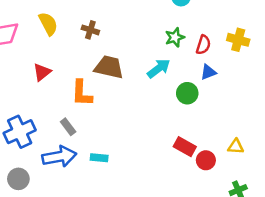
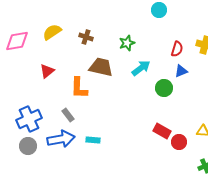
yellow semicircle: (48, 24) -> (52, 32), turned -96
green star: (175, 37) -> (127, 43), moved
gray circle: (18, 179) -> (28, 146), moved

